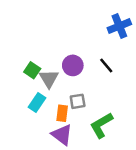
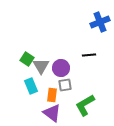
purple circle: (73, 65) -> (61, 68), moved
black line: (106, 65) -> (89, 55), turned -56
cyan rectangle: (37, 102) -> (31, 86), turned -56

